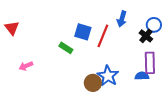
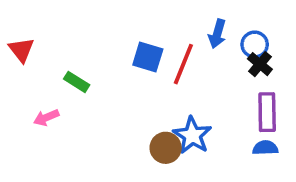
blue circle: (154, 25) -> (255, 45), moved
green rectangle: (66, 48) -> (77, 82), moved
blue semicircle: (142, 76) -> (265, 148), moved

